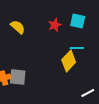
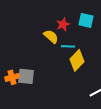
yellow semicircle: (18, 27) -> (51, 36), moved
cyan line: (77, 48) -> (68, 46), moved

